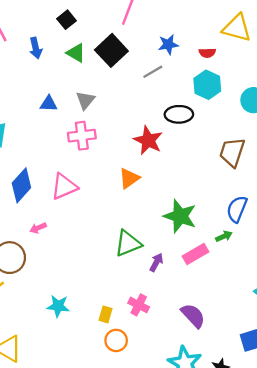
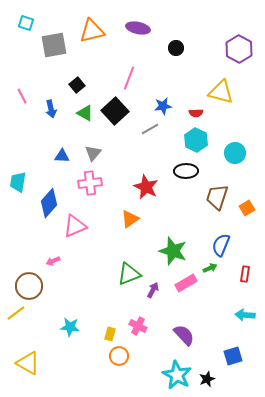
black ellipse: (179, 114) -> (186, 171), moved
blue diamond: (21, 185) -> (49, 203), moved

